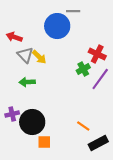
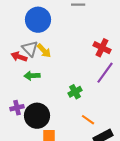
blue circle: (57, 26) -> (38, 20), moved
red arrow: (14, 37) -> (19, 57), moved
green cross: (83, 69) -> (75, 92), moved

